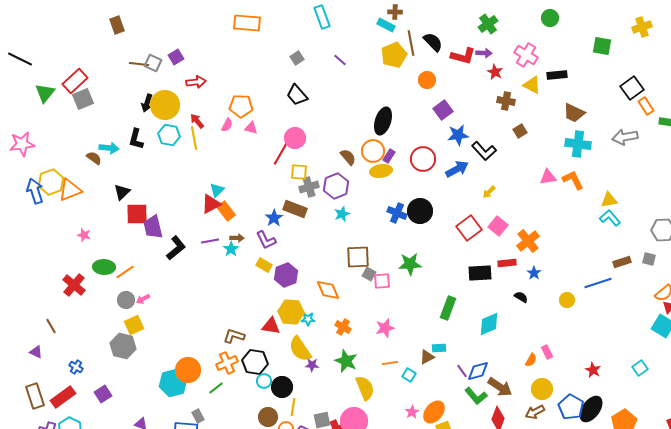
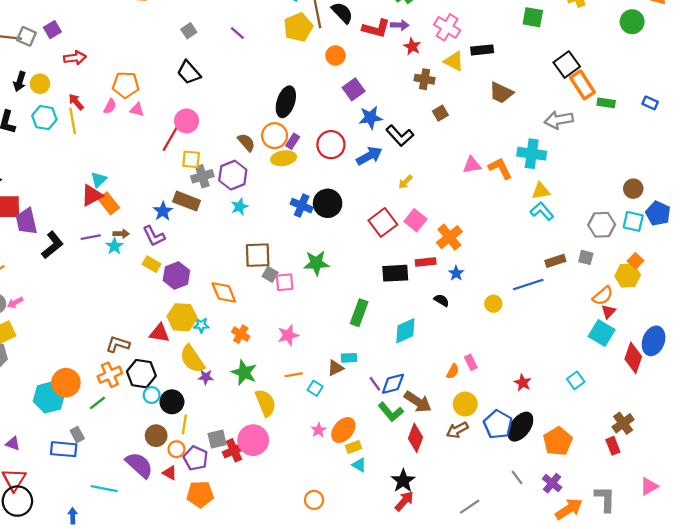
yellow circle: (165, 105) -> (40, 84), size x0.6
orange rectangle: (646, 106) -> (582, 85), size x1.4
cyan cross: (578, 144) -> (532, 154), moved

